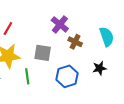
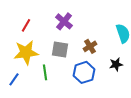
purple cross: (60, 24) -> (64, 21), moved
brown cross: (75, 42) -> (90, 46), moved, turned 32

